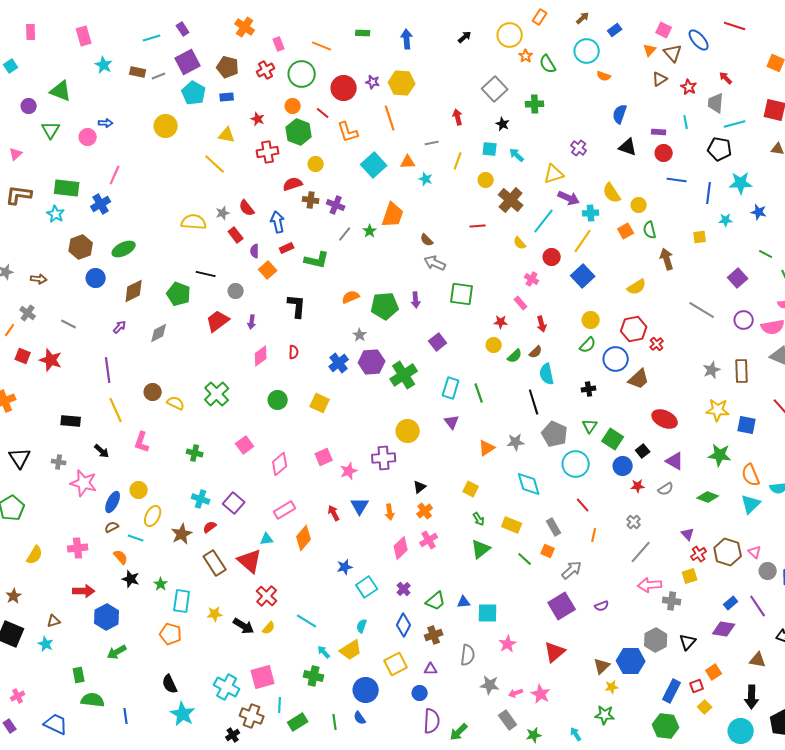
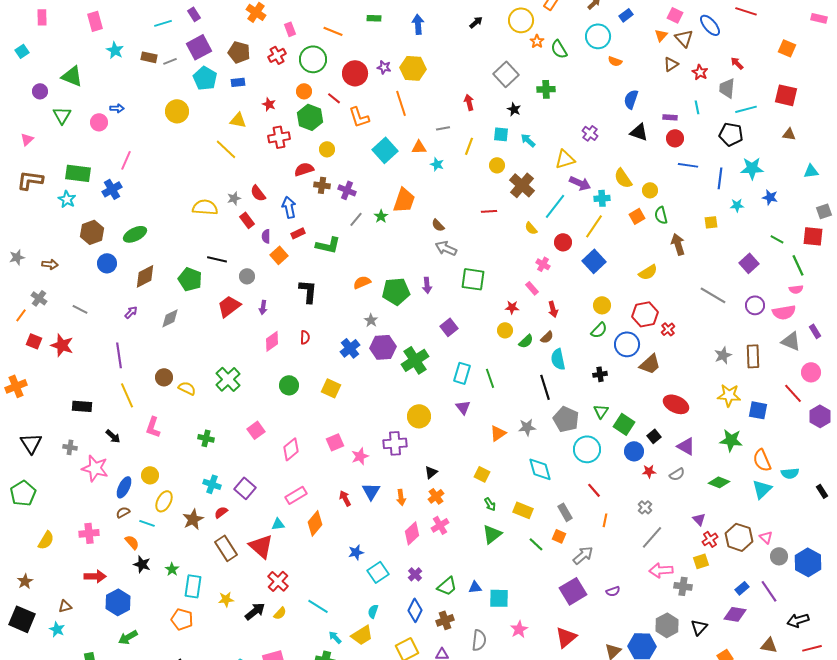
black arrow: (244, 626) -> (255, 611), turned -70

